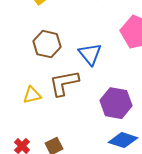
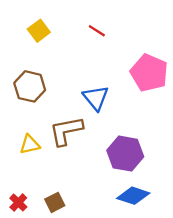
brown hexagon: (47, 44) -> (30, 86), moved

